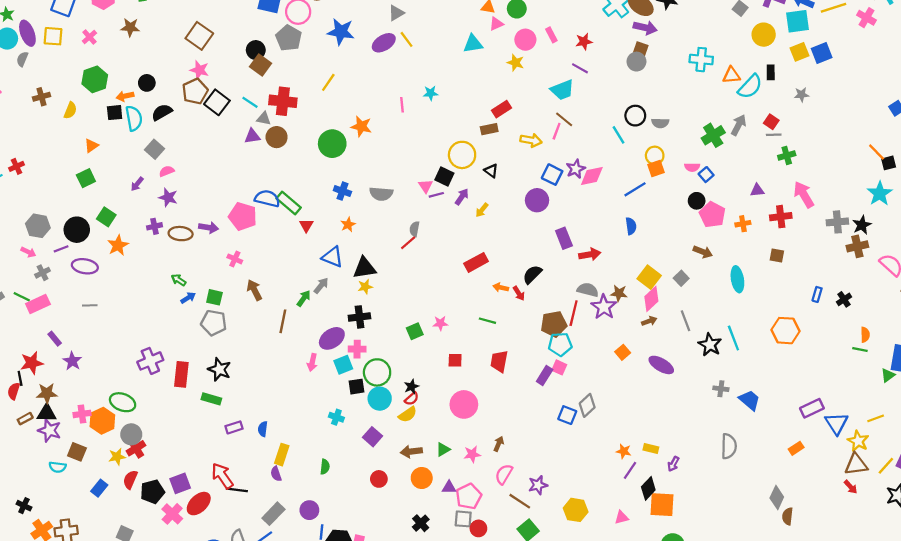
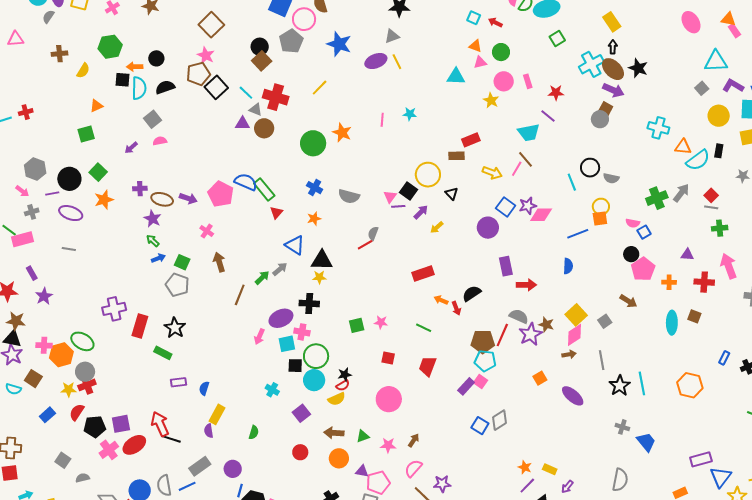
purple star: (168, 197) -> (153, 219), moved
cyan ellipse: (737, 279) -> (672, 323), moved

